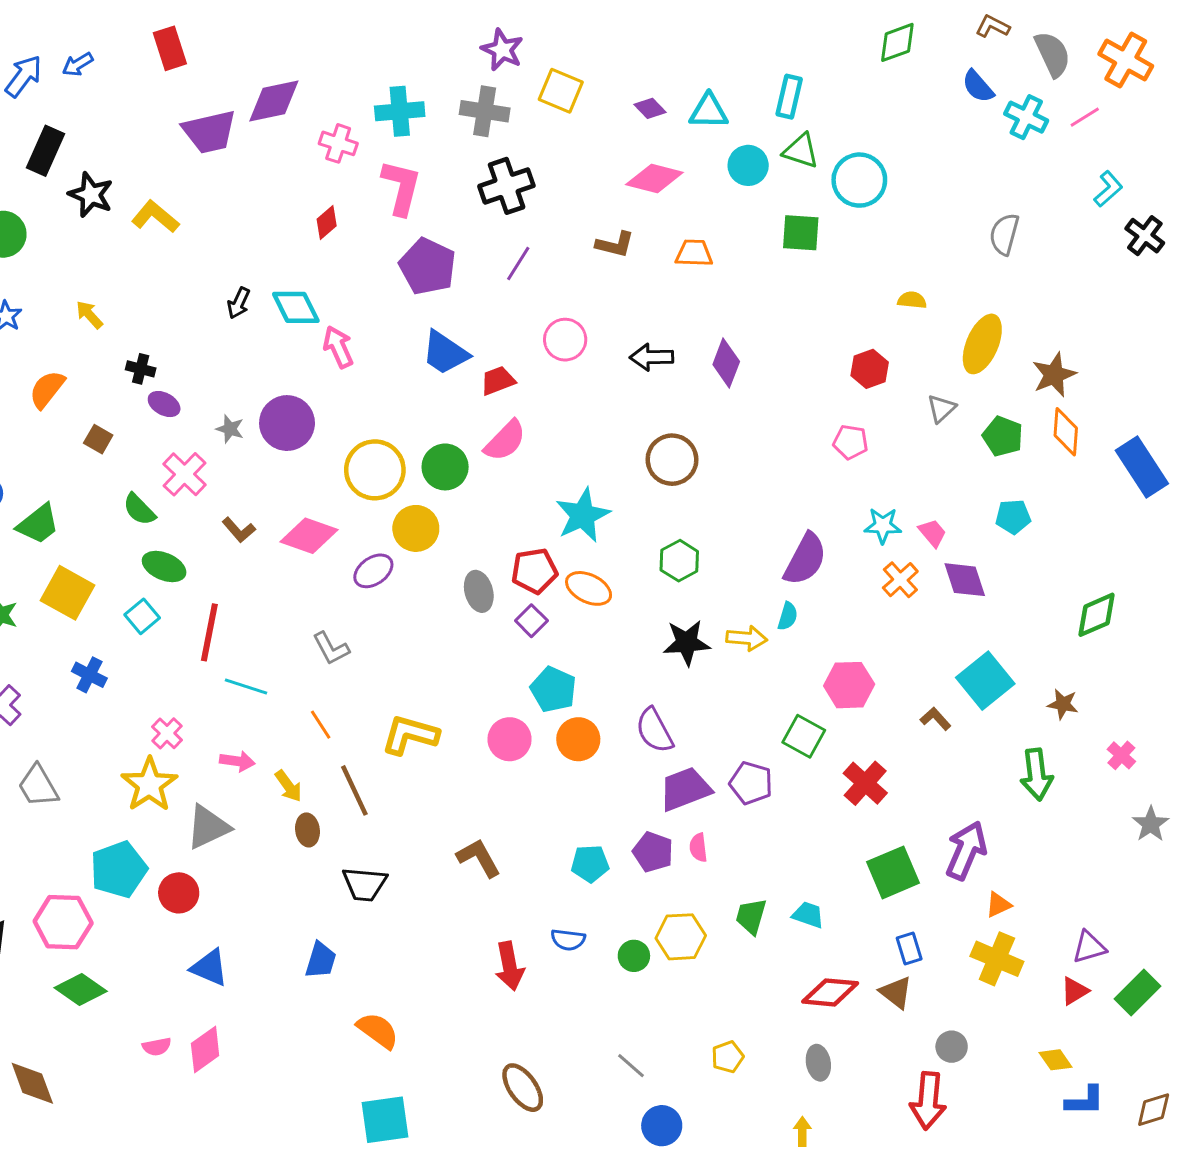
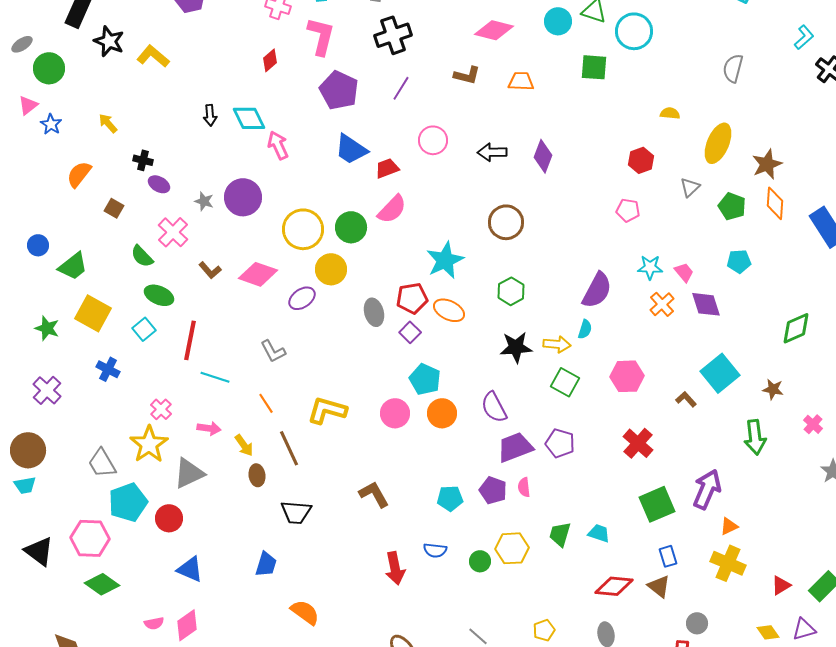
black arrow: (239, 303) -> (210, 115), turned -30
green square: (804, 736) -> (565, 382), moved
gray trapezoid: (38, 786) -> (102, 463), moved
purple triangle: (1089, 947) -> (804, 629), moved

